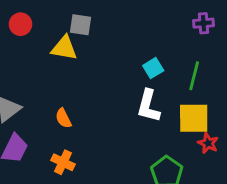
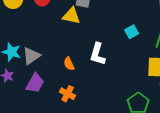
white L-shape: (148, 106) -> (97, 54), moved

